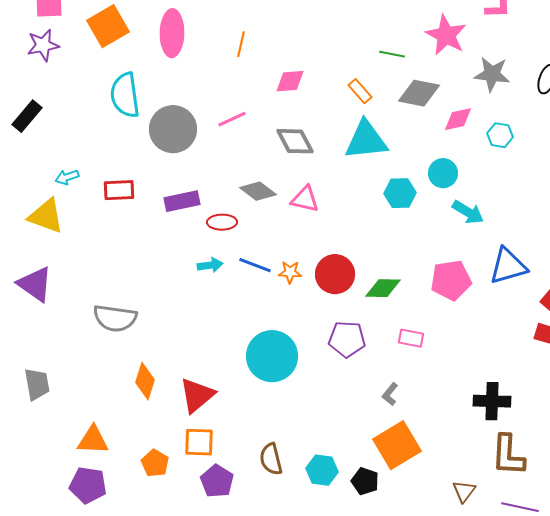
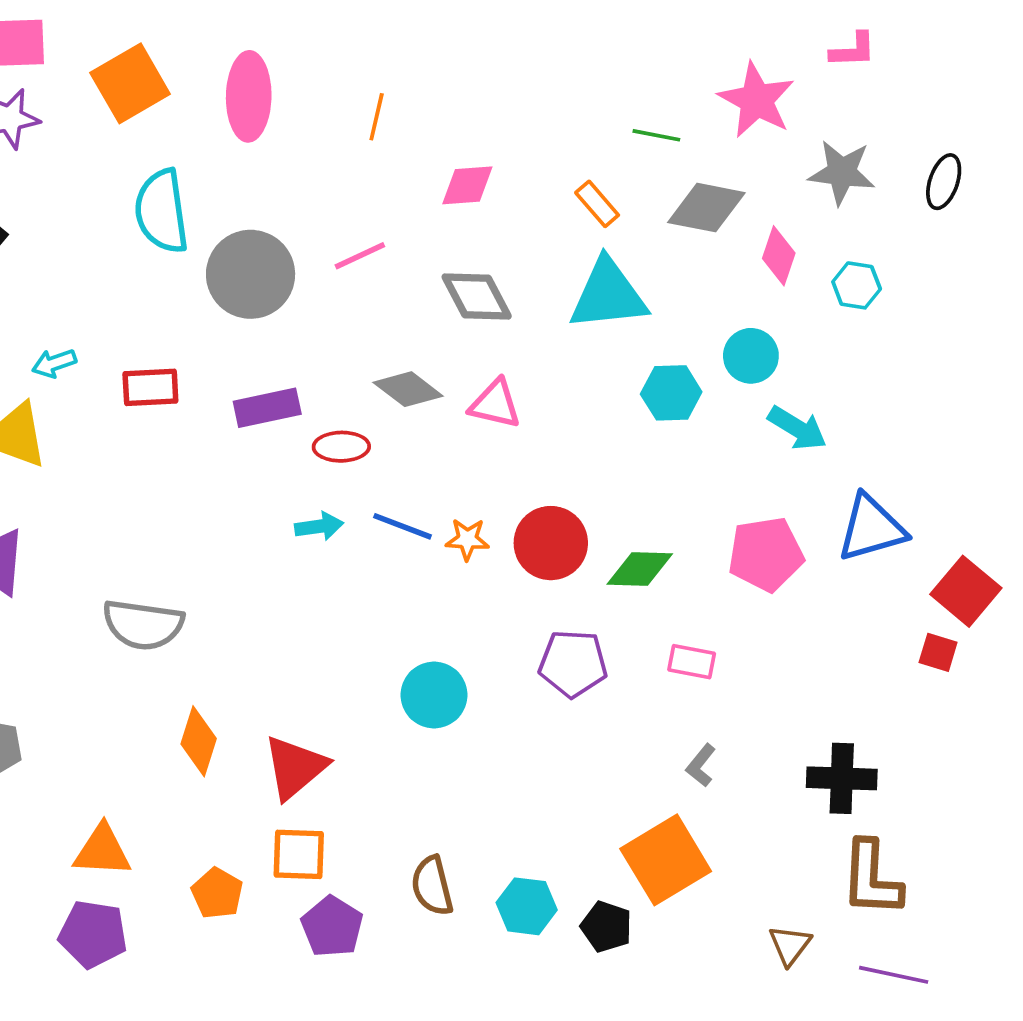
pink diamond: (458, 119) -> (779, 256), turned -60
cyan circle: (272, 356) -> (434, 695), size x0.7
gray L-shape: (390, 394) -> (701, 765), moved

